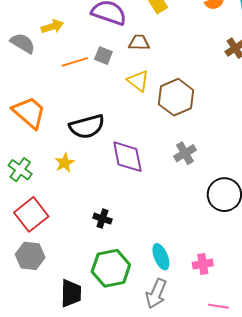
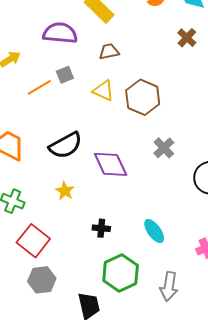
brown trapezoid: (139, 43) -> (109, 51), moved
gray square: (103, 56) -> (65, 75), turned -30
yellow star: (65, 163) -> (65, 191), moved
cyan ellipse: (161, 257) -> (154, 231), moved

